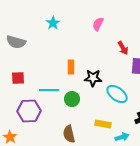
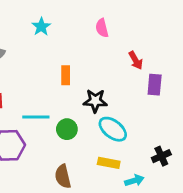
pink semicircle: (98, 24) -> (102, 28), turned -40
orange rectangle: (71, 67) -> (66, 75), moved
cyan ellipse: (117, 94) -> (113, 129), moved

